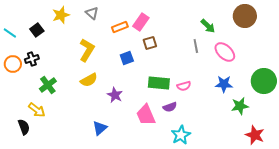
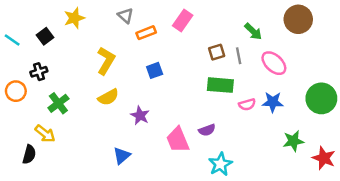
gray triangle: (92, 13) -> (125, 16), moved
pink rectangle: (141, 22) -> (183, 21), moved
brown square: (150, 43) -> (217, 52), moved
orange circle: (13, 64) -> (16, 91), moved
green rectangle: (159, 83) -> (220, 85), moved
pink semicircle: (184, 86) -> (247, 104), moved
green star: (240, 106) -> (293, 141), moved
black semicircle: (24, 127) -> (29, 154), turned 35
red star: (255, 135) -> (324, 158), moved

